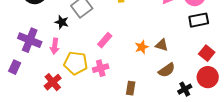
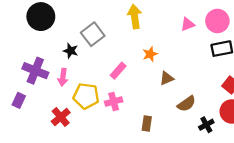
brown triangle: (162, 45) -> (167, 78), moved, turned -40
orange star: (142, 47) -> (150, 54), moved

